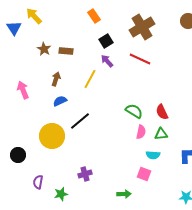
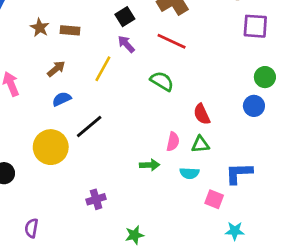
brown arrow: (56, 79) -> (56, 69), turned 32
green semicircle: (134, 111) -> (162, 81), moved
pink square: (144, 174) -> (214, 199), moved
purple semicircle: (38, 182) -> (31, 228), moved
green star: (61, 194) -> (134, 235), moved
green arrow: (124, 194) -> (150, 165), moved

